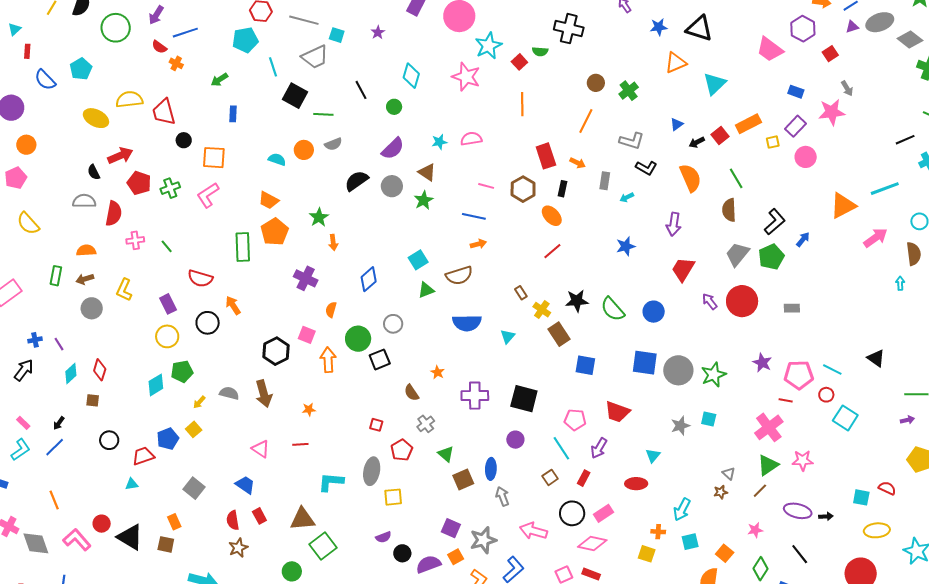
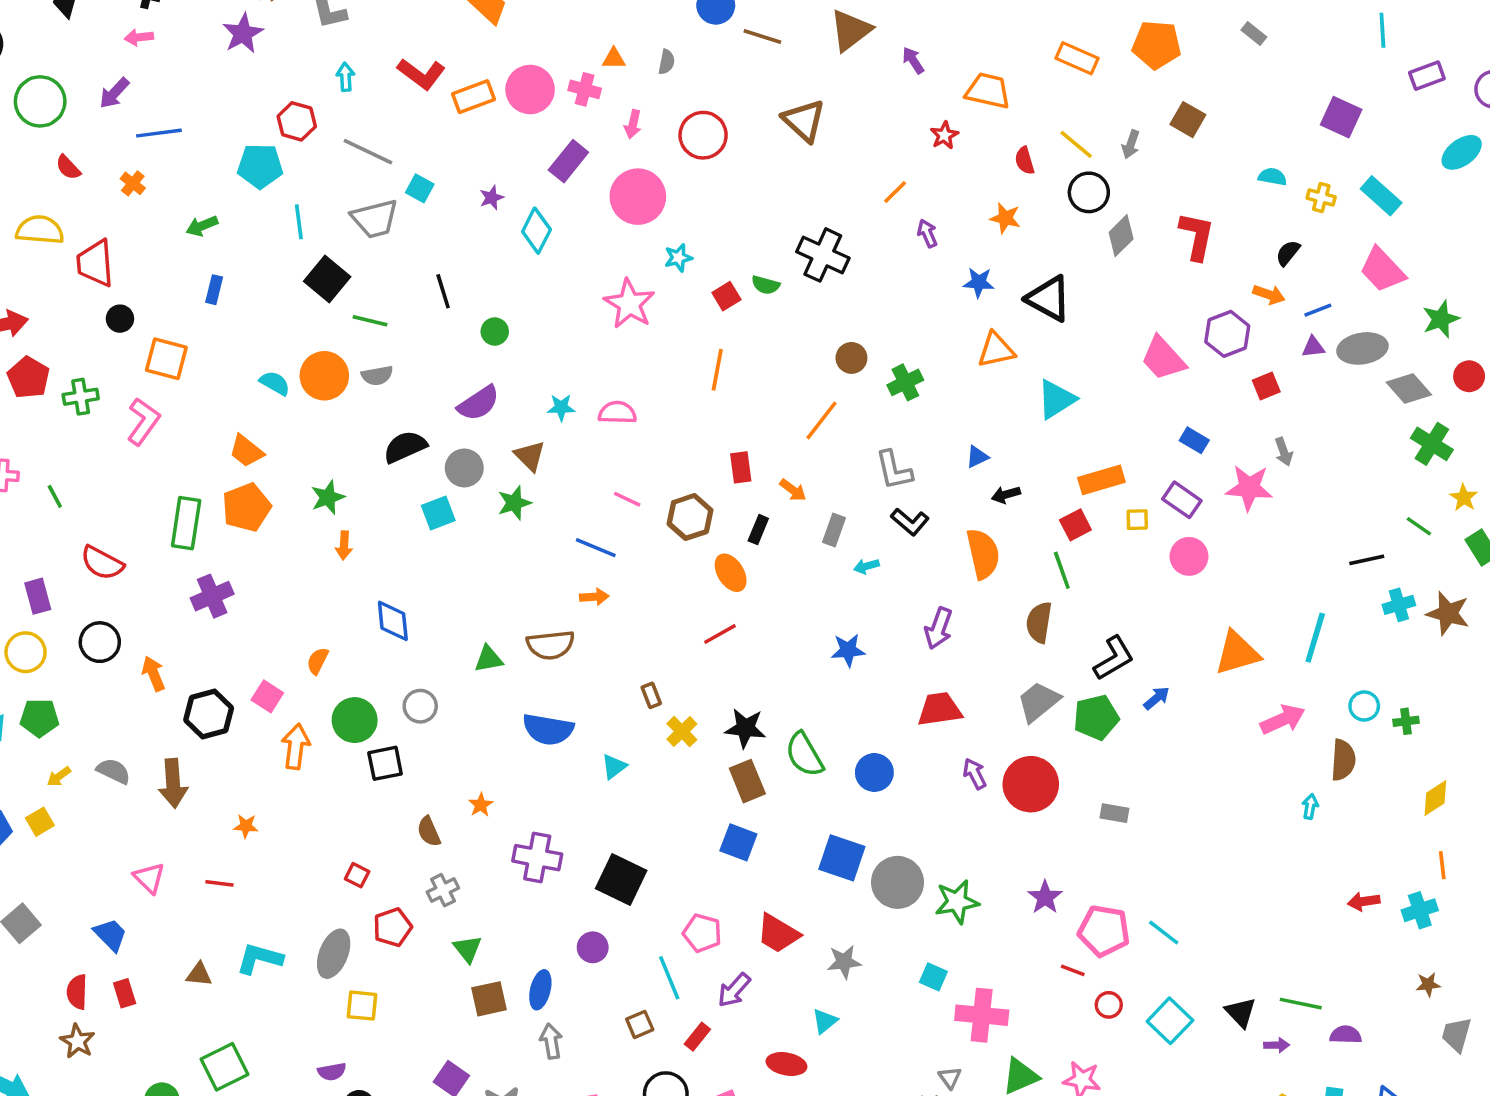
cyan star: (488, 46) -> (678, 258), size x0.6
red semicircle: (159, 47) -> (68, 167), moved
cyan diamond: (411, 76) -> (536, 231), moved
purple rectangle: (795, 126) -> (1182, 500), turned 70
red square: (720, 135) -> (1075, 525), moved
gray L-shape: (632, 141) -> (894, 470), turned 50
orange circle: (304, 150) -> (324, 376), size x1.4
red rectangle: (546, 156) -> (741, 467), size x0.7
cyan line: (885, 189) -> (1315, 638), turned -64
pink L-shape: (208, 195) -> (143, 421), turned 148
cyan square: (418, 260) -> (438, 513), moved
red trapezoid: (683, 269) -> (940, 709), turned 40
purple cross: (306, 278) -> (212, 596), moved, turned 30
blue diamond: (369, 279) -> (393, 621), turned -65
orange arrow: (233, 305) -> (153, 674), moved
brown rectangle: (559, 334) -> (747, 781), moved
black triangle: (876, 358) -> (1241, 1012), moved
red circle: (826, 395) -> (1109, 1005), moved
gray star: (680, 426) -> (844, 962), moved
pink cross: (769, 427) -> (982, 1015), moved, turned 32
brown triangle: (302, 519) -> (199, 974), moved, size x0.6
brown star: (238, 548) -> (77, 1041), turned -30

